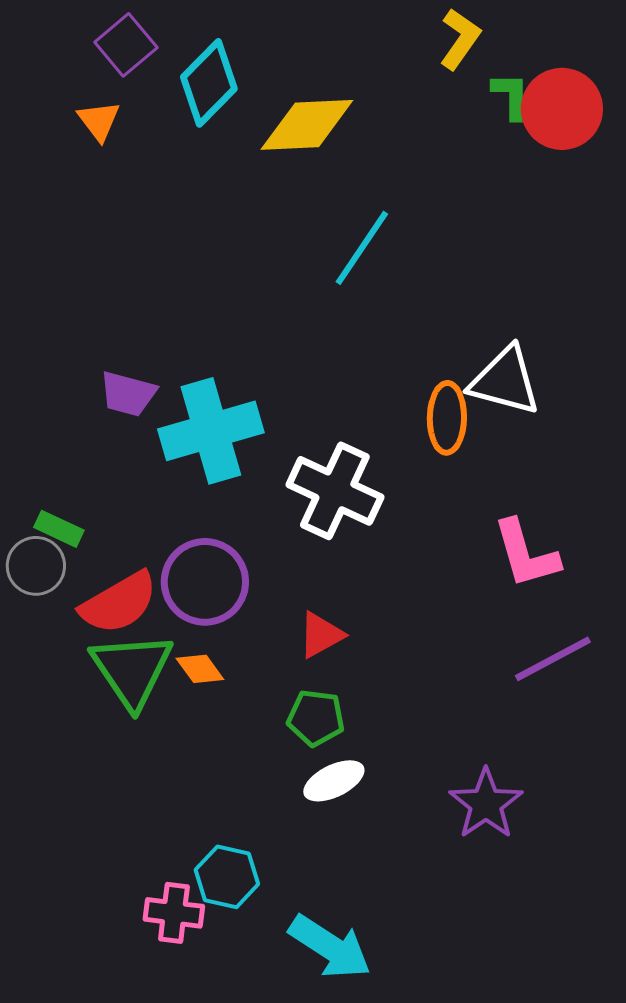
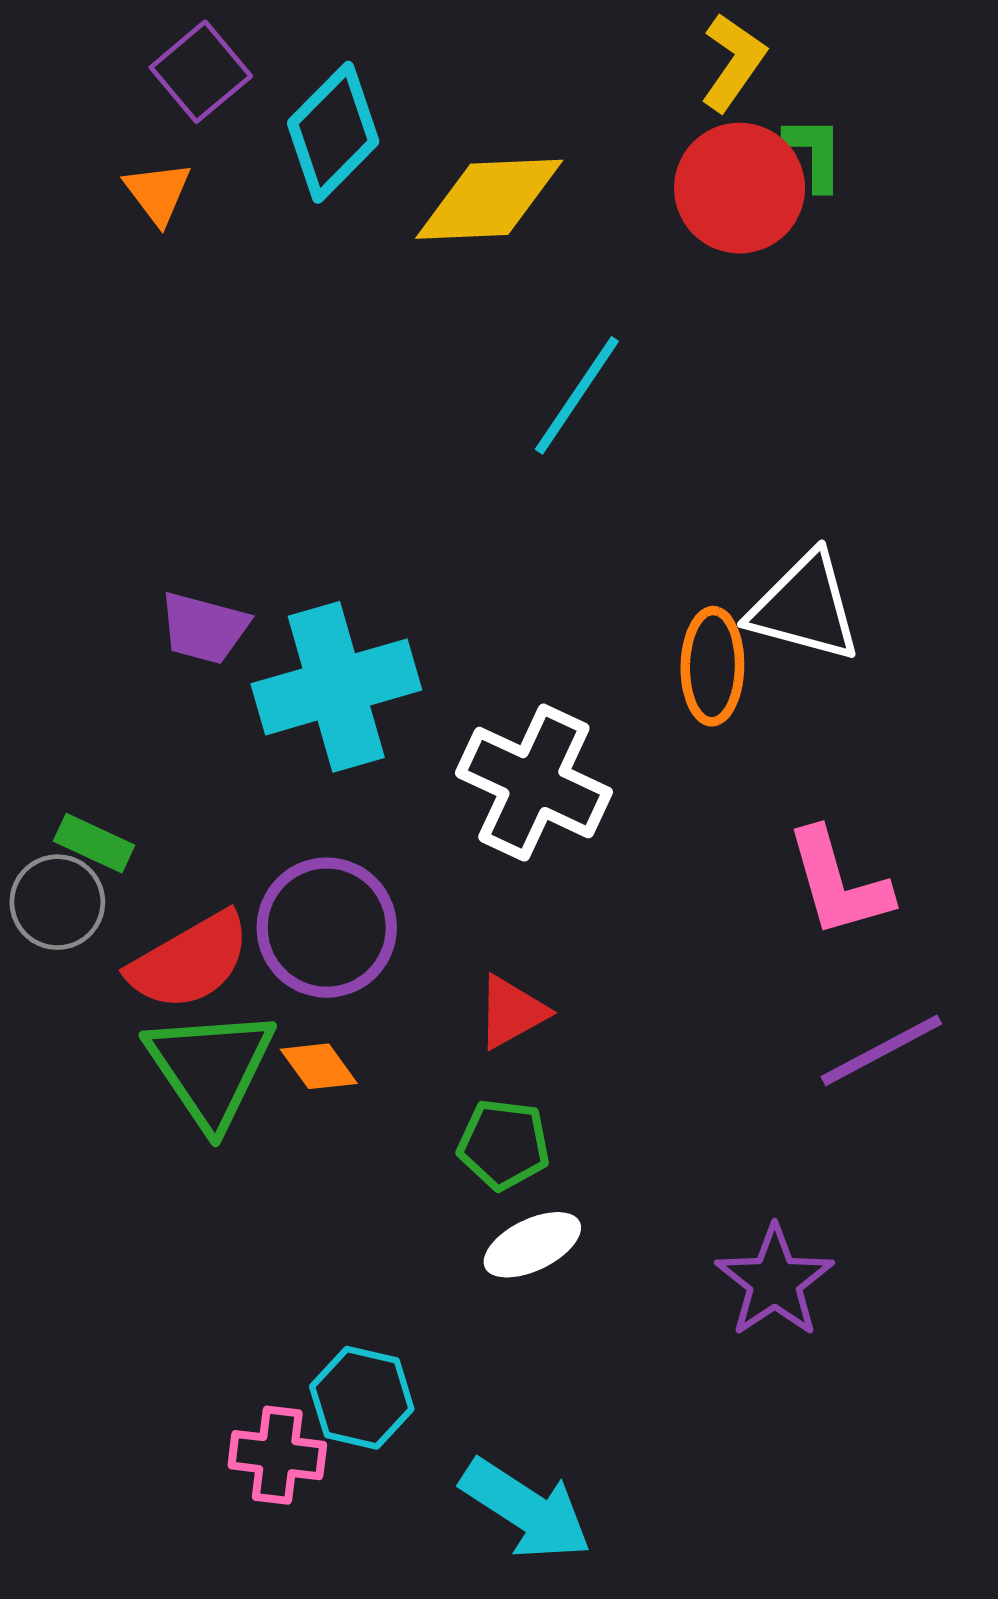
red circle: (562, 109) -> (740, 188), moved

